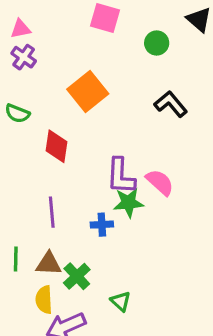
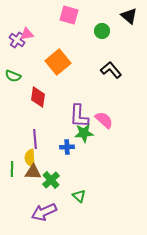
pink triangle: (20, 29) -> (27, 34), moved
yellow semicircle: (44, 300) -> (30, 158), moved

